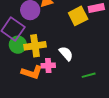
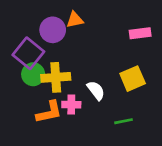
yellow square: (78, 16) -> (133, 79), moved
orange L-shape: (32, 72) -> (49, 112), turned -35

